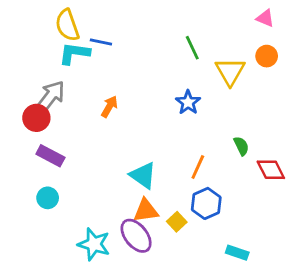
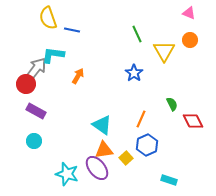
cyan L-shape: (74, 53) -> (53, 55), moved

